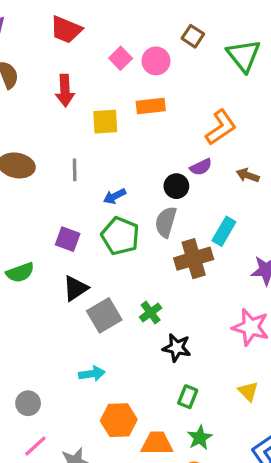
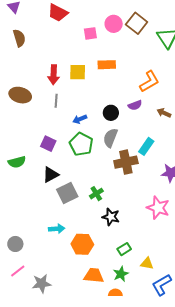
brown square: (193, 36) -> (137, 23), size x1.5
pink square: (121, 58) -> (90, 33), turned 32
pink circle: (156, 61) -> (114, 24), moved
red arrow: (65, 90) -> (54, 75), moved
black circle: (176, 186) -> (111, 113), moved
yellow triangle: (248, 391) -> (147, 264), moved, turned -40
green rectangle: (188, 397) -> (124, 249), moved, turned 32
orange hexagon: (119, 420) -> (82, 244), moved

